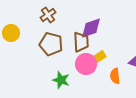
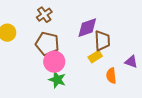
brown trapezoid: (81, 42) -> (102, 41), moved
pink circle: (86, 64) -> (54, 62), moved

